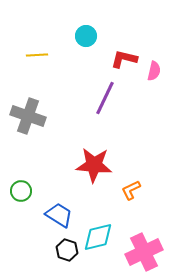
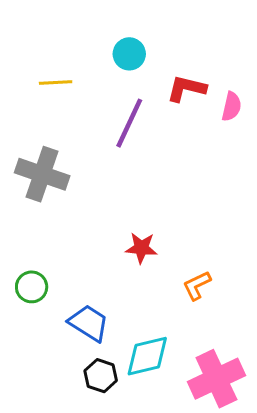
purple line: (105, 98) -> (129, 123), moved
red star: (94, 165) -> (141, 248), size x0.6

